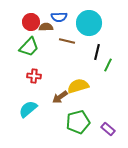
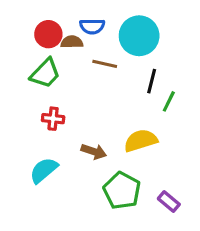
yellow semicircle: (78, 86) -> (141, 141), moved
brown arrow: (60, 97) -> (94, 151), turned -126
green pentagon: (78, 122) -> (122, 191), turned -30

